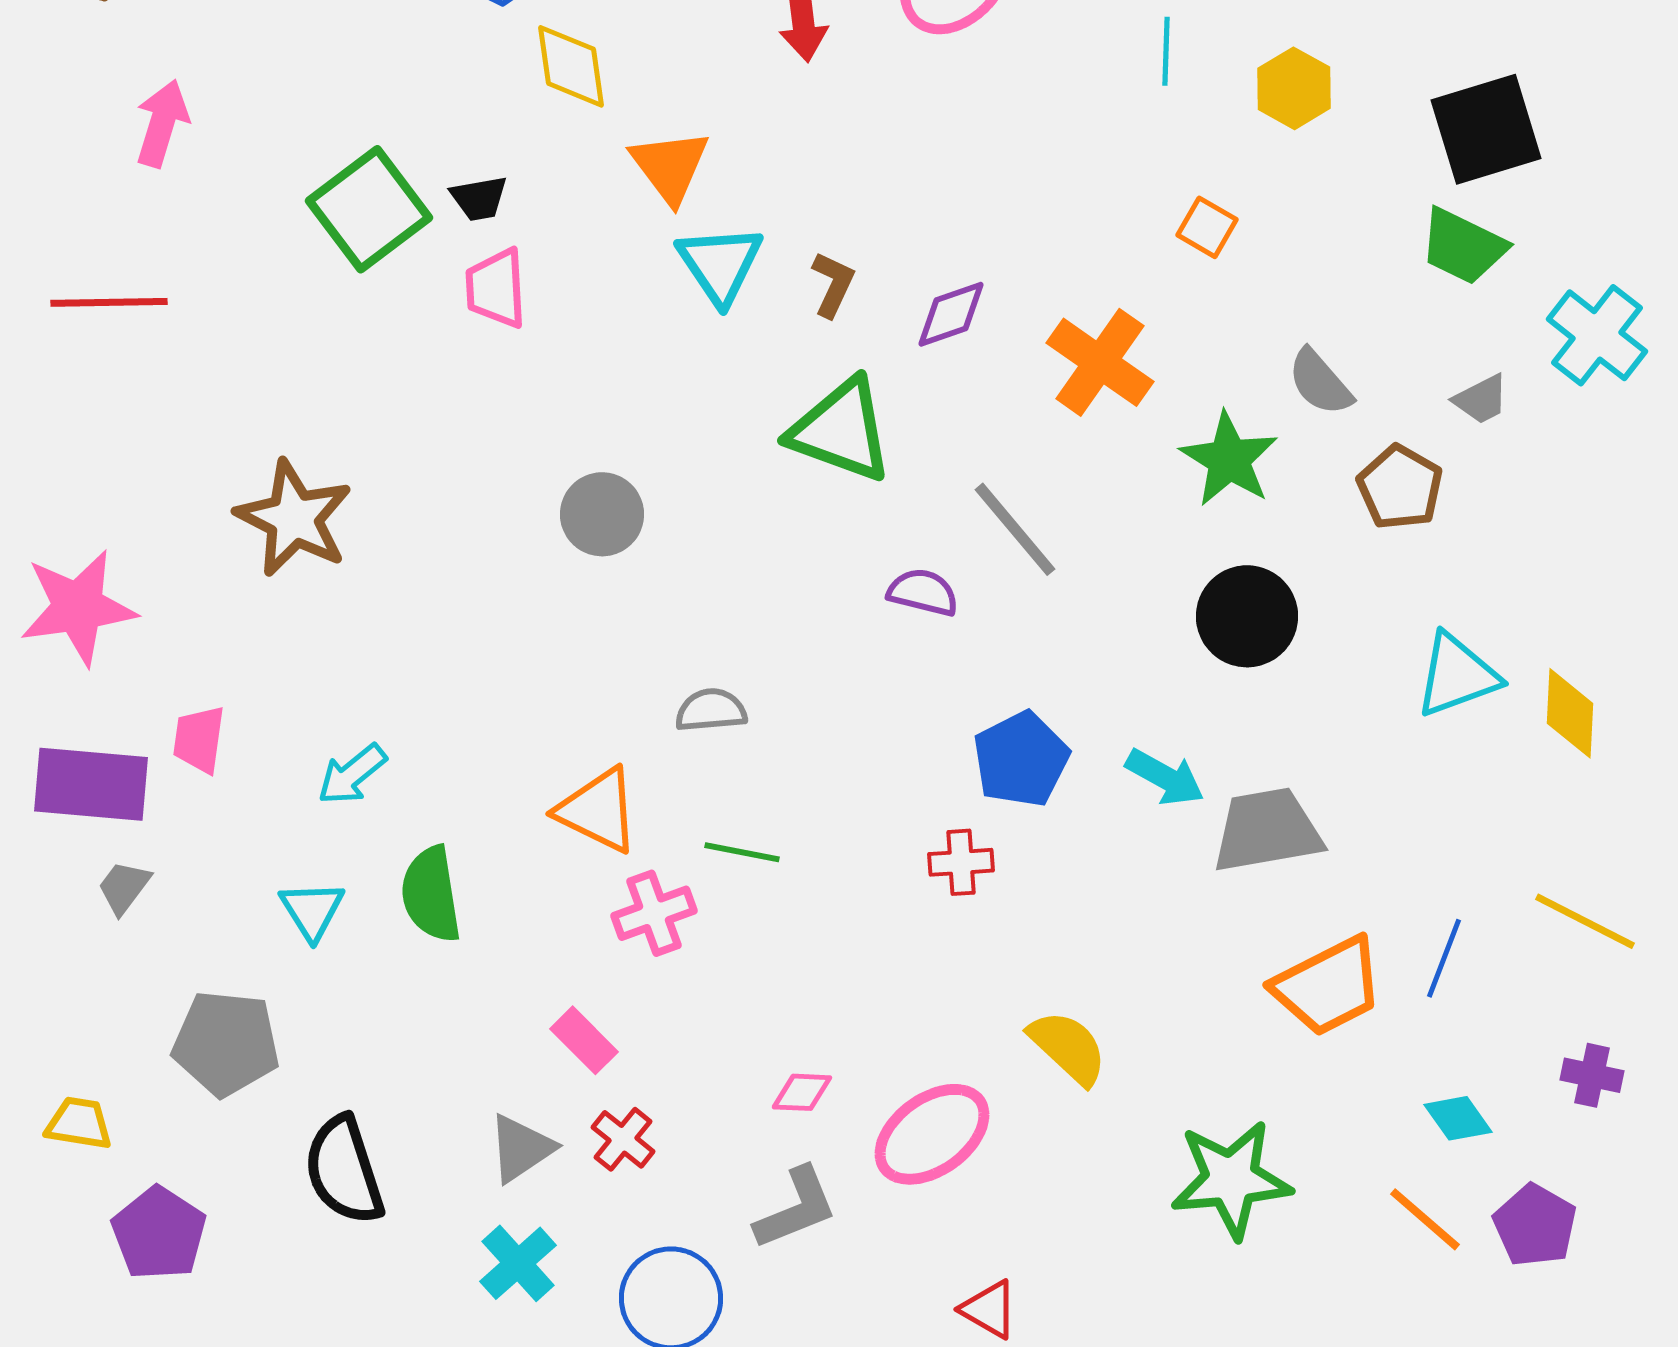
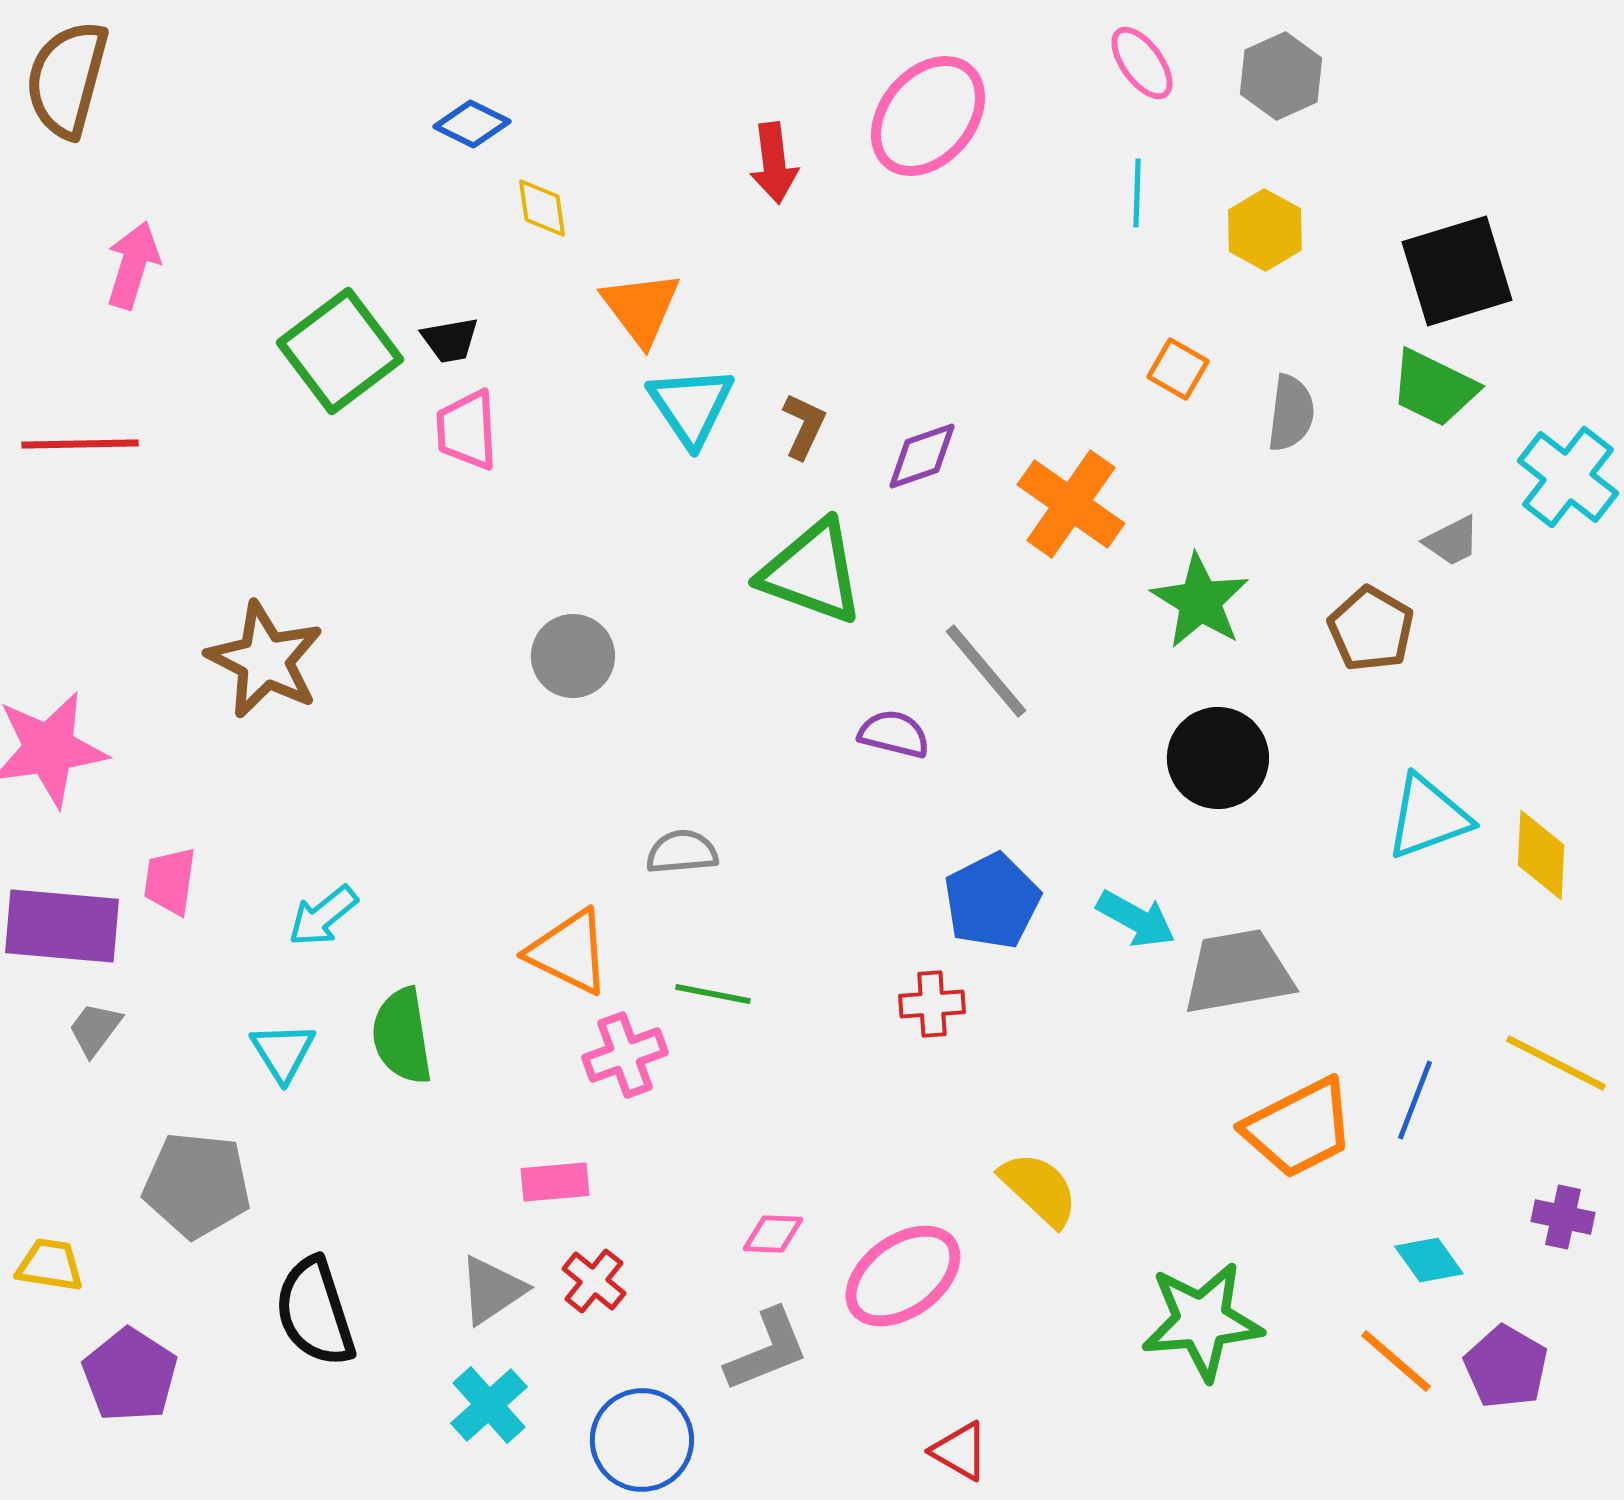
yellow diamond: (571, 66) -> (542, 208), size x0.7
gray semicircle: (1320, 382) -> (1291, 413), moved, turned -132
pink rectangle: (584, 1040) -> (555, 1182), turned -50

